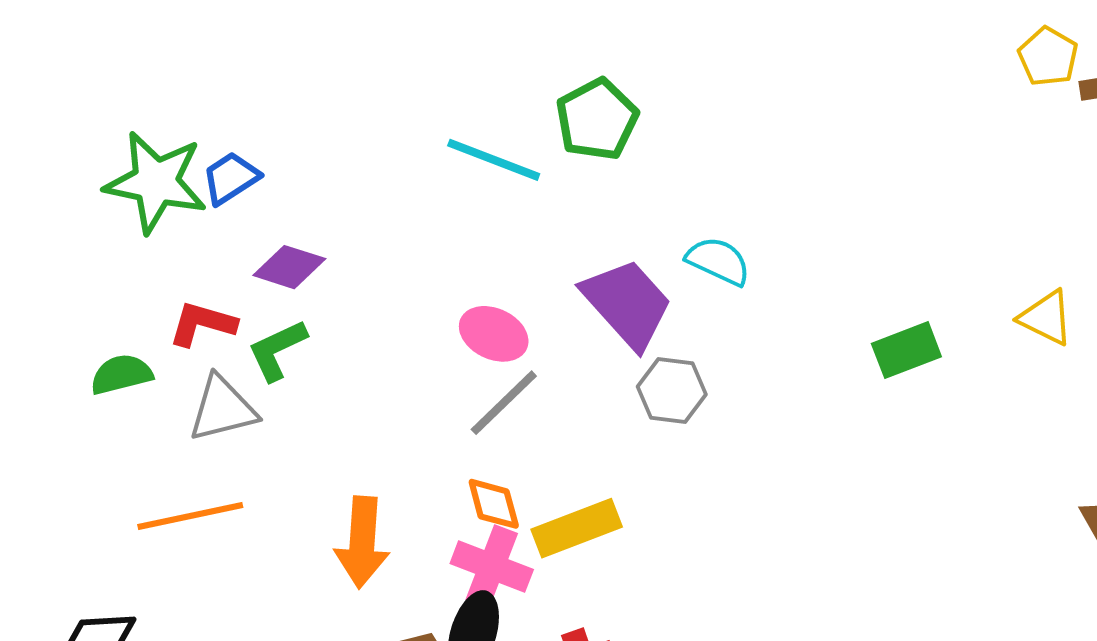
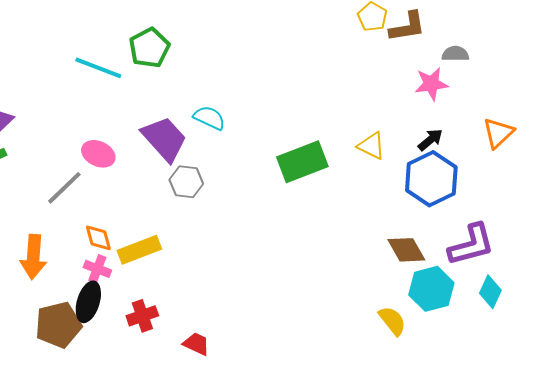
green rectangle: (906, 350) -> (302, 162), size x1.5
gray line: (504, 403) -> (64, 188), moved
pink cross: (492, 567) -> (97, 269), size x0.7

